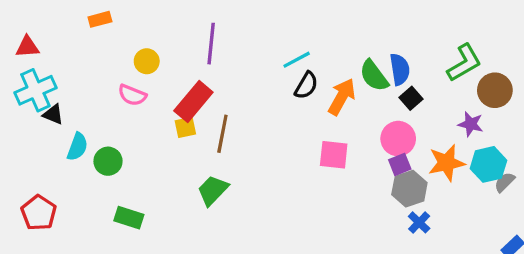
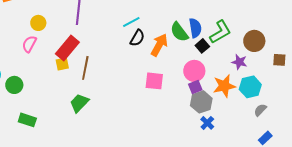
green L-shape: (464, 63) -> (220, 32), moved
pink semicircle: (132, 95) -> (29, 44), turned 96
gray semicircle: (505, 182) -> (260, 110), moved

